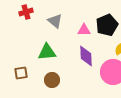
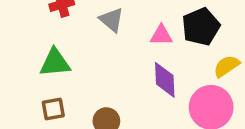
green triangle: (47, 52) -> (55, 63), moved

